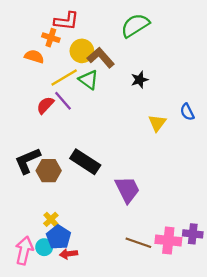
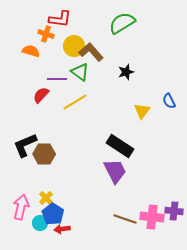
yellow line: (64, 78) -> (75, 102), moved
purple line: (63, 101) -> (57, 79), moved, turned -48
black rectangle: (85, 162) -> (120, 146), moved
pink arrow: (24, 250) -> (21, 207), moved

